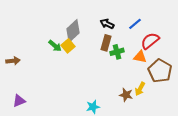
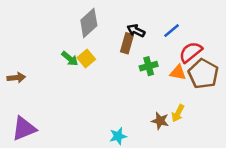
gray diamond: (73, 31) -> (89, 23), moved
brown rectangle: (106, 43) -> (127, 43), moved
brown pentagon: (160, 71) -> (203, 74), moved
purple triangle: (19, 101) -> (24, 128), size x1.5

